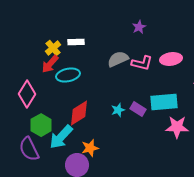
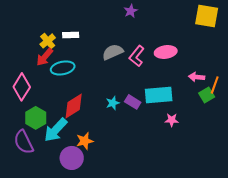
purple star: (139, 27) -> (131, 11), moved
pink L-shape: (142, 63) -> (137, 56), turned 115
pink star: (177, 127) -> (172, 120), size x0.6

